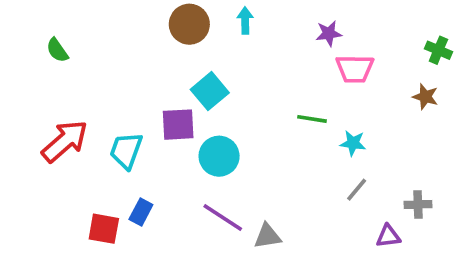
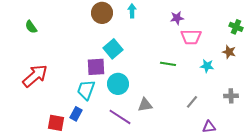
cyan star: (353, 143) -> (207, 66), moved
cyan trapezoid: (126, 151) -> (86, 90), moved
gray cross: (418, 205) -> (231, 96), moved
gray triangle: (267, 236) -> (145, 105), moved

